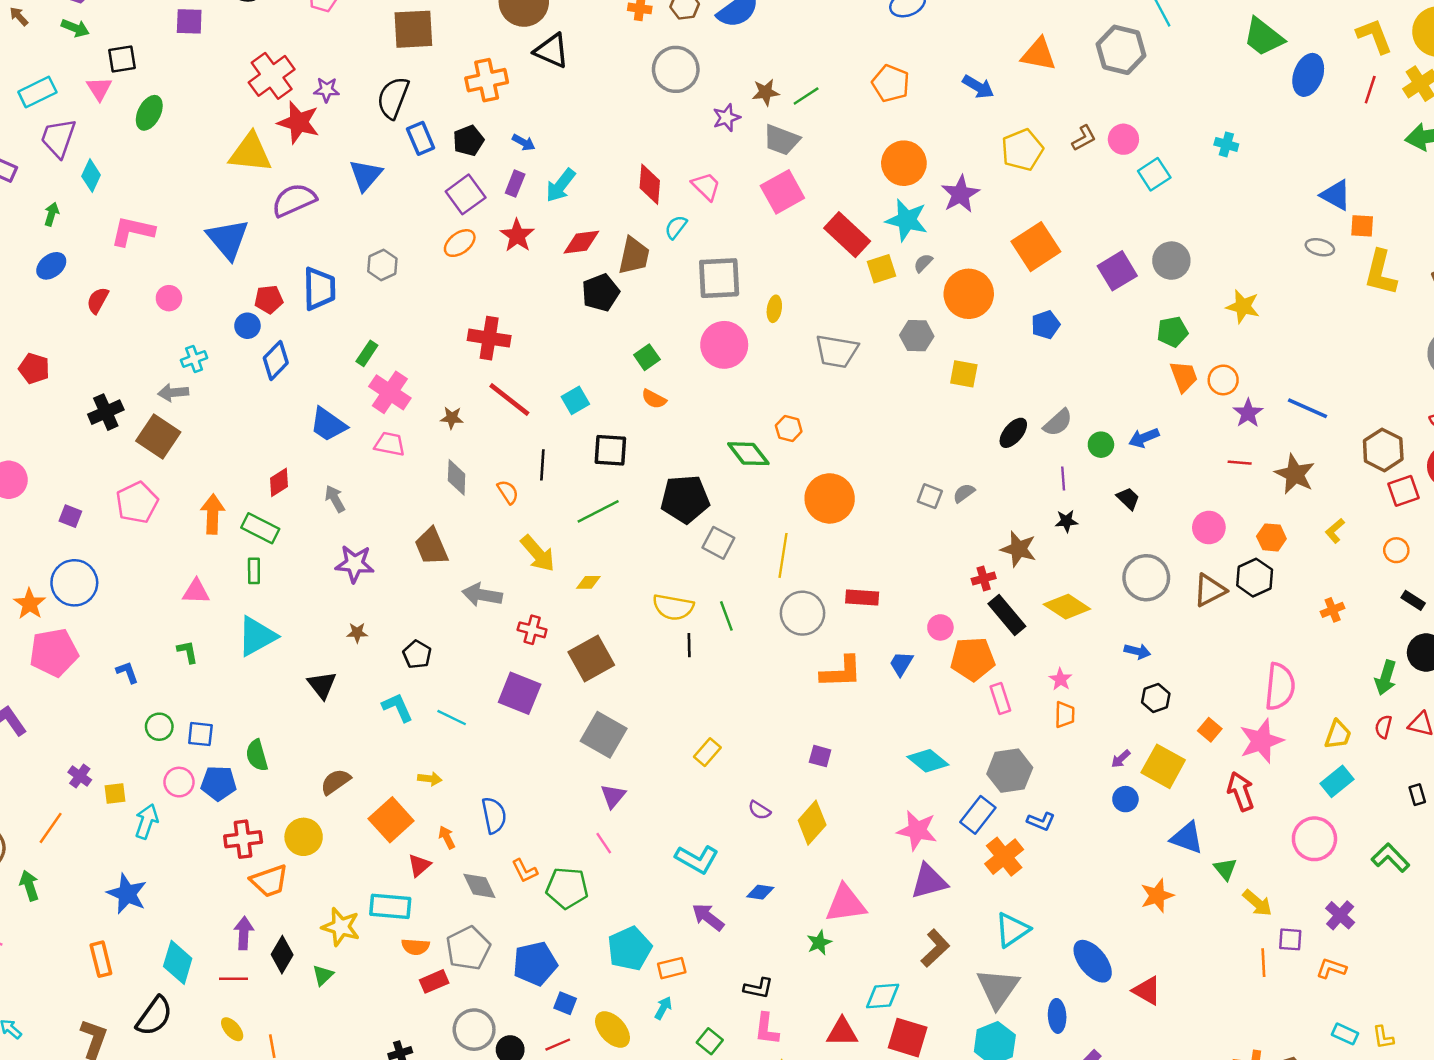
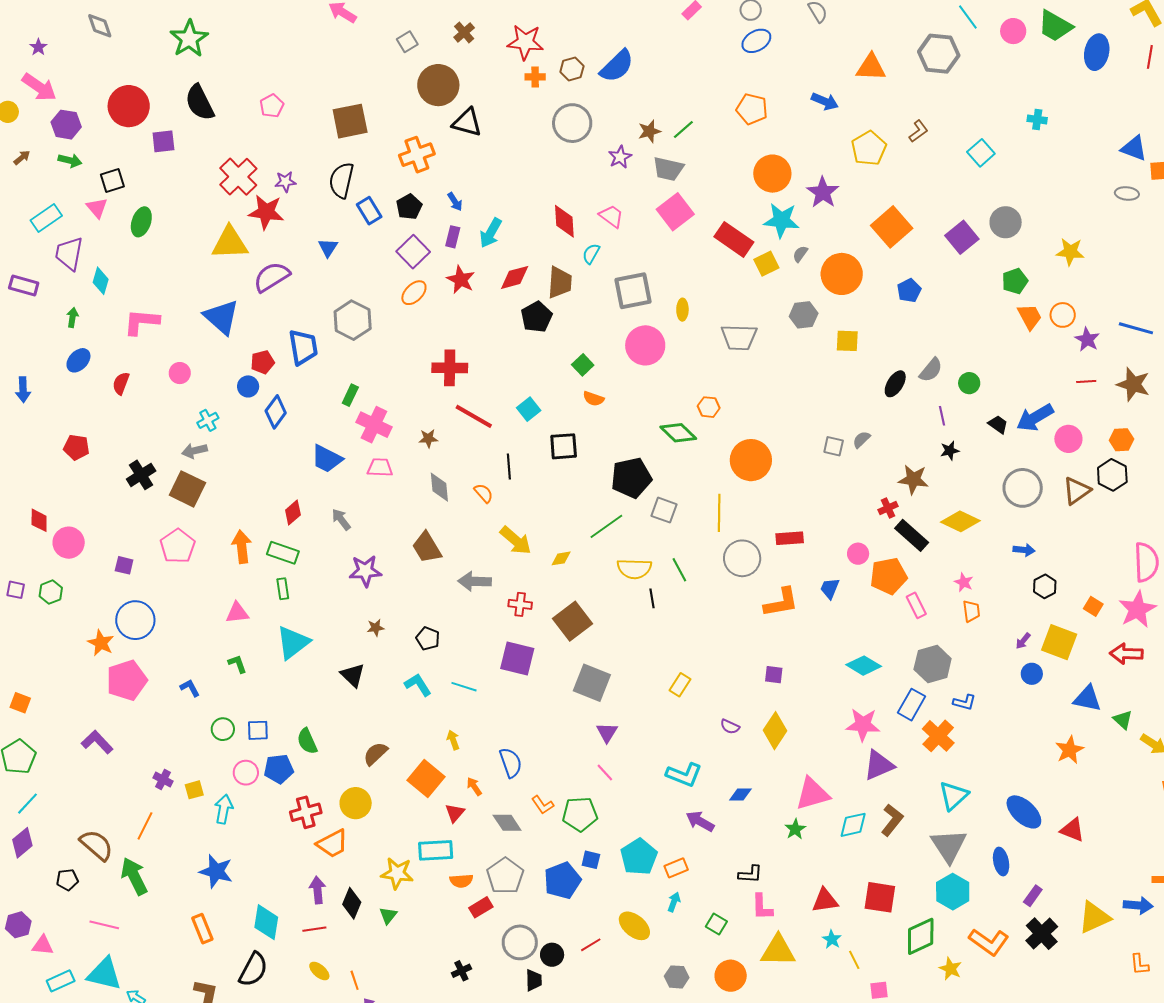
brown arrow: (19, 16) -> (22, 158), turned 102
pink circle: (1123, 139) -> (1013, 31), moved
blue arrow: (524, 142) -> (455, 202), turned 36
blue triangle: (366, 175) -> (328, 248), size x0.7
gray hexagon: (382, 265) -> (353, 320), size x1.5
blue arrow: (1144, 438) -> (1035, 418), moved, size x1.5
green line: (598, 511) -> (606, 526), moved
yellow arrow: (430, 779) -> (453, 740), turned -108
red arrow: (1241, 791) -> (1126, 654), turned -60
green arrow: (29, 886) -> (134, 876), size x1.5
cyan diamond: (883, 996) -> (853, 825), moved
blue square: (565, 1003) -> (591, 860), moved

